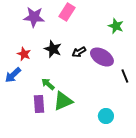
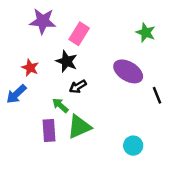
pink rectangle: (67, 12) -> (79, 34), moved
black arrow: (79, 52) -> (78, 86), moved

